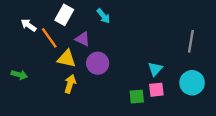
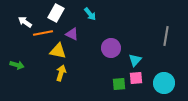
orange line: (49, 38) -> (43, 33), turned -66
purple circle: (98, 63) -> (111, 48), moved
cyan circle: (192, 83) -> (164, 83), moved

